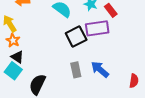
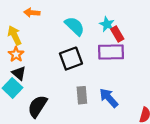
red rectangle: (111, 10) -> (117, 34), moved
black square: (76, 36) -> (71, 59), moved

